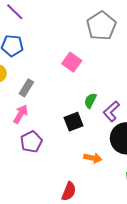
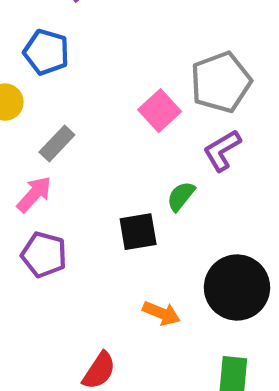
gray pentagon: (101, 26) -> (221, 82), moved
purple L-shape: (111, 111) -> (222, 150), moved
purple pentagon: (31, 142) -> (44, 255), turned 30

